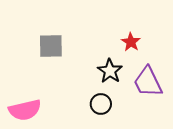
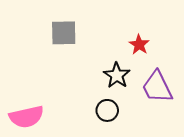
gray square: (51, 46) -> (64, 33), moved

